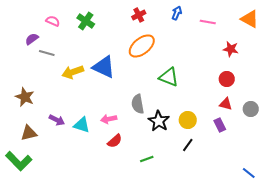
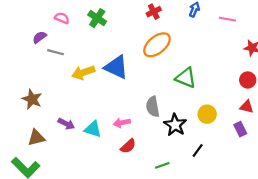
yellow circle: (188, 120) -> (207, 114), moved
black line: (188, 145) -> (198, 150), moved

